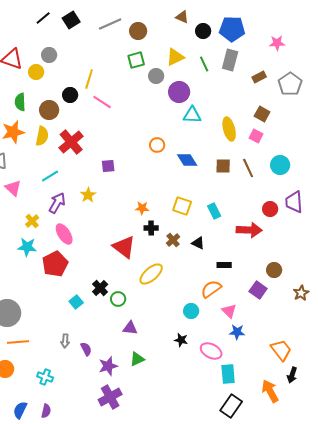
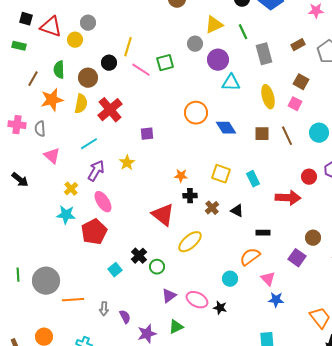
green square: (136, 60) -> (165, 63), moved
gray rectangle: (230, 60) -> (264, 54), moved, turned -30
orange circle: (157, 145) -> (196, 113), size x1.5
purple triangle: (130, 328) -> (169, 296), turned -42
orange line: (18, 342) -> (73, 300), moved
pink ellipse: (211, 351) -> (197, 300), moved

